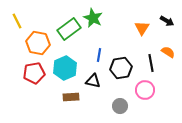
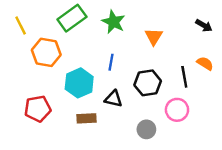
orange triangle: (142, 28) -> (154, 37), moved
green rectangle: (69, 29) -> (72, 18), moved
blue line: (99, 55) -> (111, 62), moved
red pentagon: (34, 73) -> (38, 109), moved

